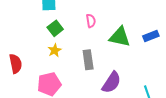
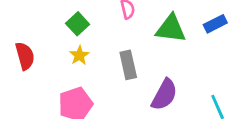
red semicircle: (16, 64) -> (25, 56), moved

